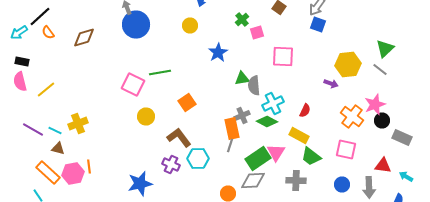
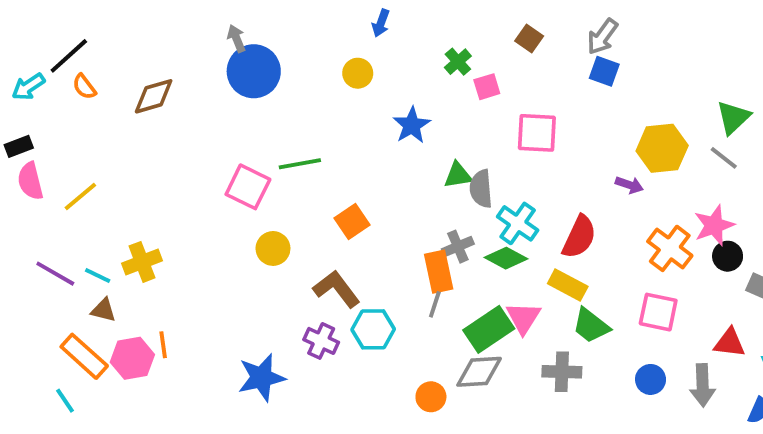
black rectangle: (22, 62) -> (19, 146), moved, turned -32
cyan cross: (273, 104) -> (518, 223), turned -30
red semicircle: (305, 110) -> (579, 237), size x1.6

